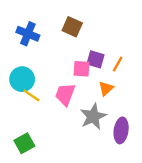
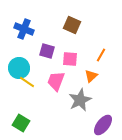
brown square: (72, 27) -> (72, 25), moved
purple square: (95, 59) -> (47, 51), moved
purple ellipse: (121, 130) -> (103, 125), moved, turned 30
green square: (24, 143) -> (21, 123), turned -30

